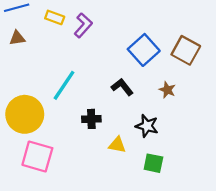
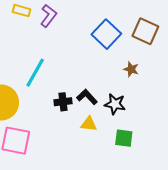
black L-shape: (122, 87) -> (87, 97), moved

